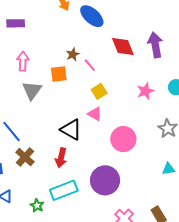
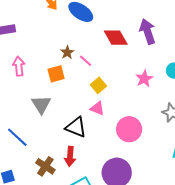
gray triangle: (32, 90) -> (41, 104), moved
brown cross: (25, 157) -> (45, 166), moved

